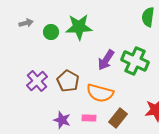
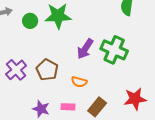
orange semicircle: (100, 93) -> (79, 82), size x0.6

